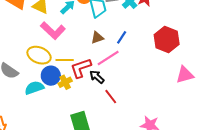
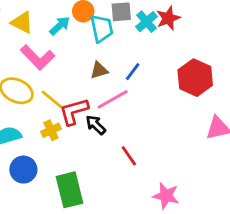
yellow line: (65, 60) -> (52, 99), turned 36
blue circle: (51, 76) -> (23, 170), moved
red line: (111, 97) -> (129, 156), moved

